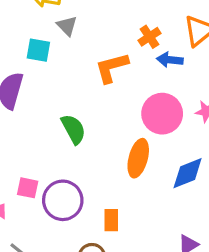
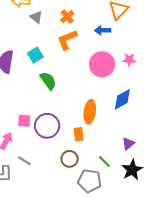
orange cross: (149, 37) -> (67, 17), moved
cyan square: (38, 50) -> (35, 55), moved, turned -35
orange ellipse: (138, 158) -> (90, 112), moved

